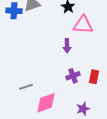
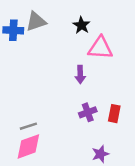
pink diamond: (46, 103) -> (28, 146), moved

